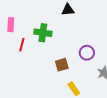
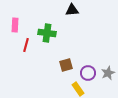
purple circle: (87, 53) -> (88, 73), moved

